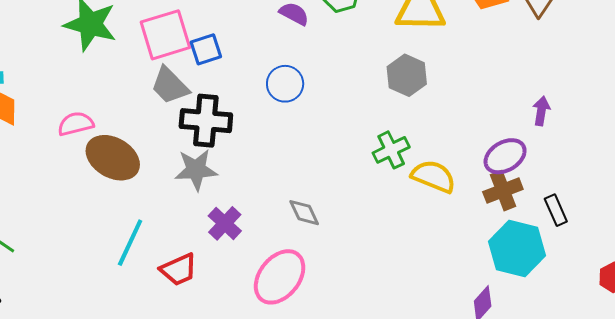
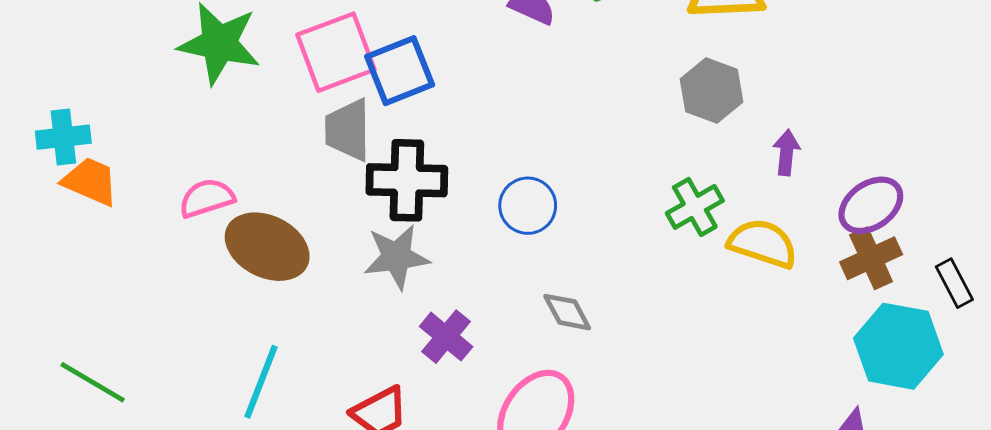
blue square: (206, 49) -> (400, 71), size x1.4
blue circle: (285, 84) -> (528, 206), moved
gray trapezoid: (170, 86) -> (348, 130), turned 48
purple arrow: (541, 111) -> (786, 153), moved
cyan line: (130, 243) -> (261, 382), moved

